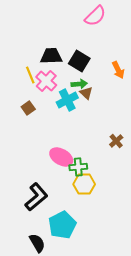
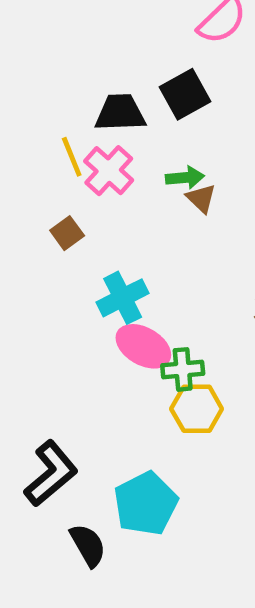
black square: (79, 61) -> (185, 94), moved, turned 30
cyan cross: (67, 100) -> (123, 298), moved
black L-shape: (36, 197) -> (51, 474), moved

